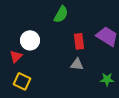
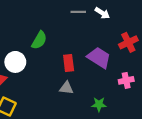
green semicircle: (61, 14) -> (39, 40), moved

